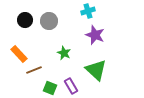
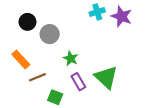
gray circle: (49, 21) -> (50, 34), moved
purple star: (95, 35) -> (122, 16), moved
purple rectangle: (71, 86) -> (78, 82), moved

